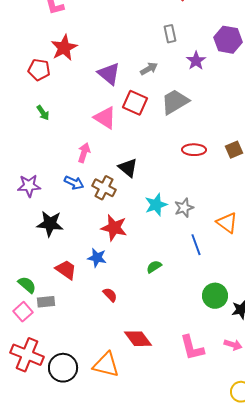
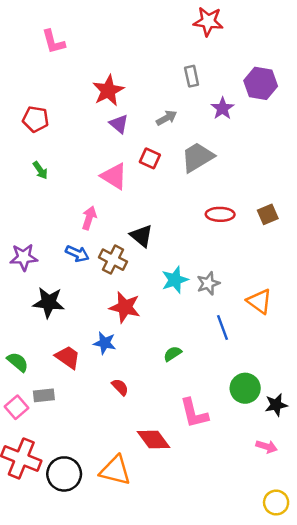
red star: (64, 48) -> (108, 91), moved
purple triangle: (109, 74) -> (119, 124), size x0.7
red square: (135, 103) -> (150, 158), size x0.7
green semicircle: (27, 285) -> (18, 362), moved
pink L-shape: (192, 348) -> (194, 413), moved

